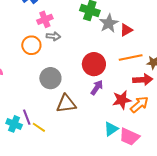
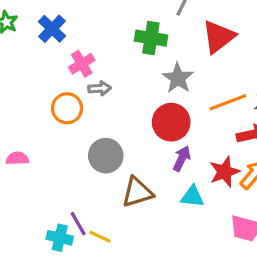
gray star: (109, 23) -> (178, 78), moved
red triangle: (126, 30) -> (219, 37), moved, size x1.6
cyan triangle: (111, 129) -> (192, 196), moved, turned 49

